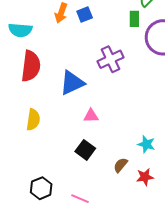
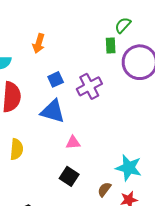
blue square: (85, 14) -> (56, 79), moved
blue triangle: (72, 83) -> (53, 111), turned 44
cyan star: (146, 144) -> (129, 168), size x1.5

